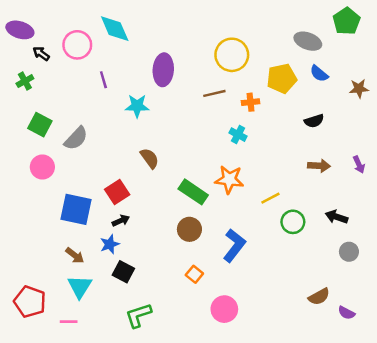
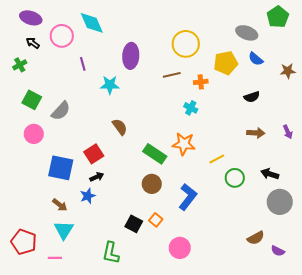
purple ellipse: (20, 30) -> (31, 18), moved
gray circle: (349, 252) -> (280, 202), size x1.6
black square: (123, 272) -> (134, 224), moved
green L-shape: (138, 315) -> (111, 253), turned -60

